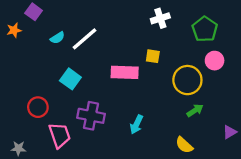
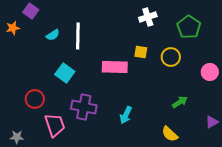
white line: (85, 39) -> (78, 36), turned -48
pink circle: (215, 61) -> (210, 72), moved
yellow circle: (187, 80) -> (171, 57), moved, size x0.7

